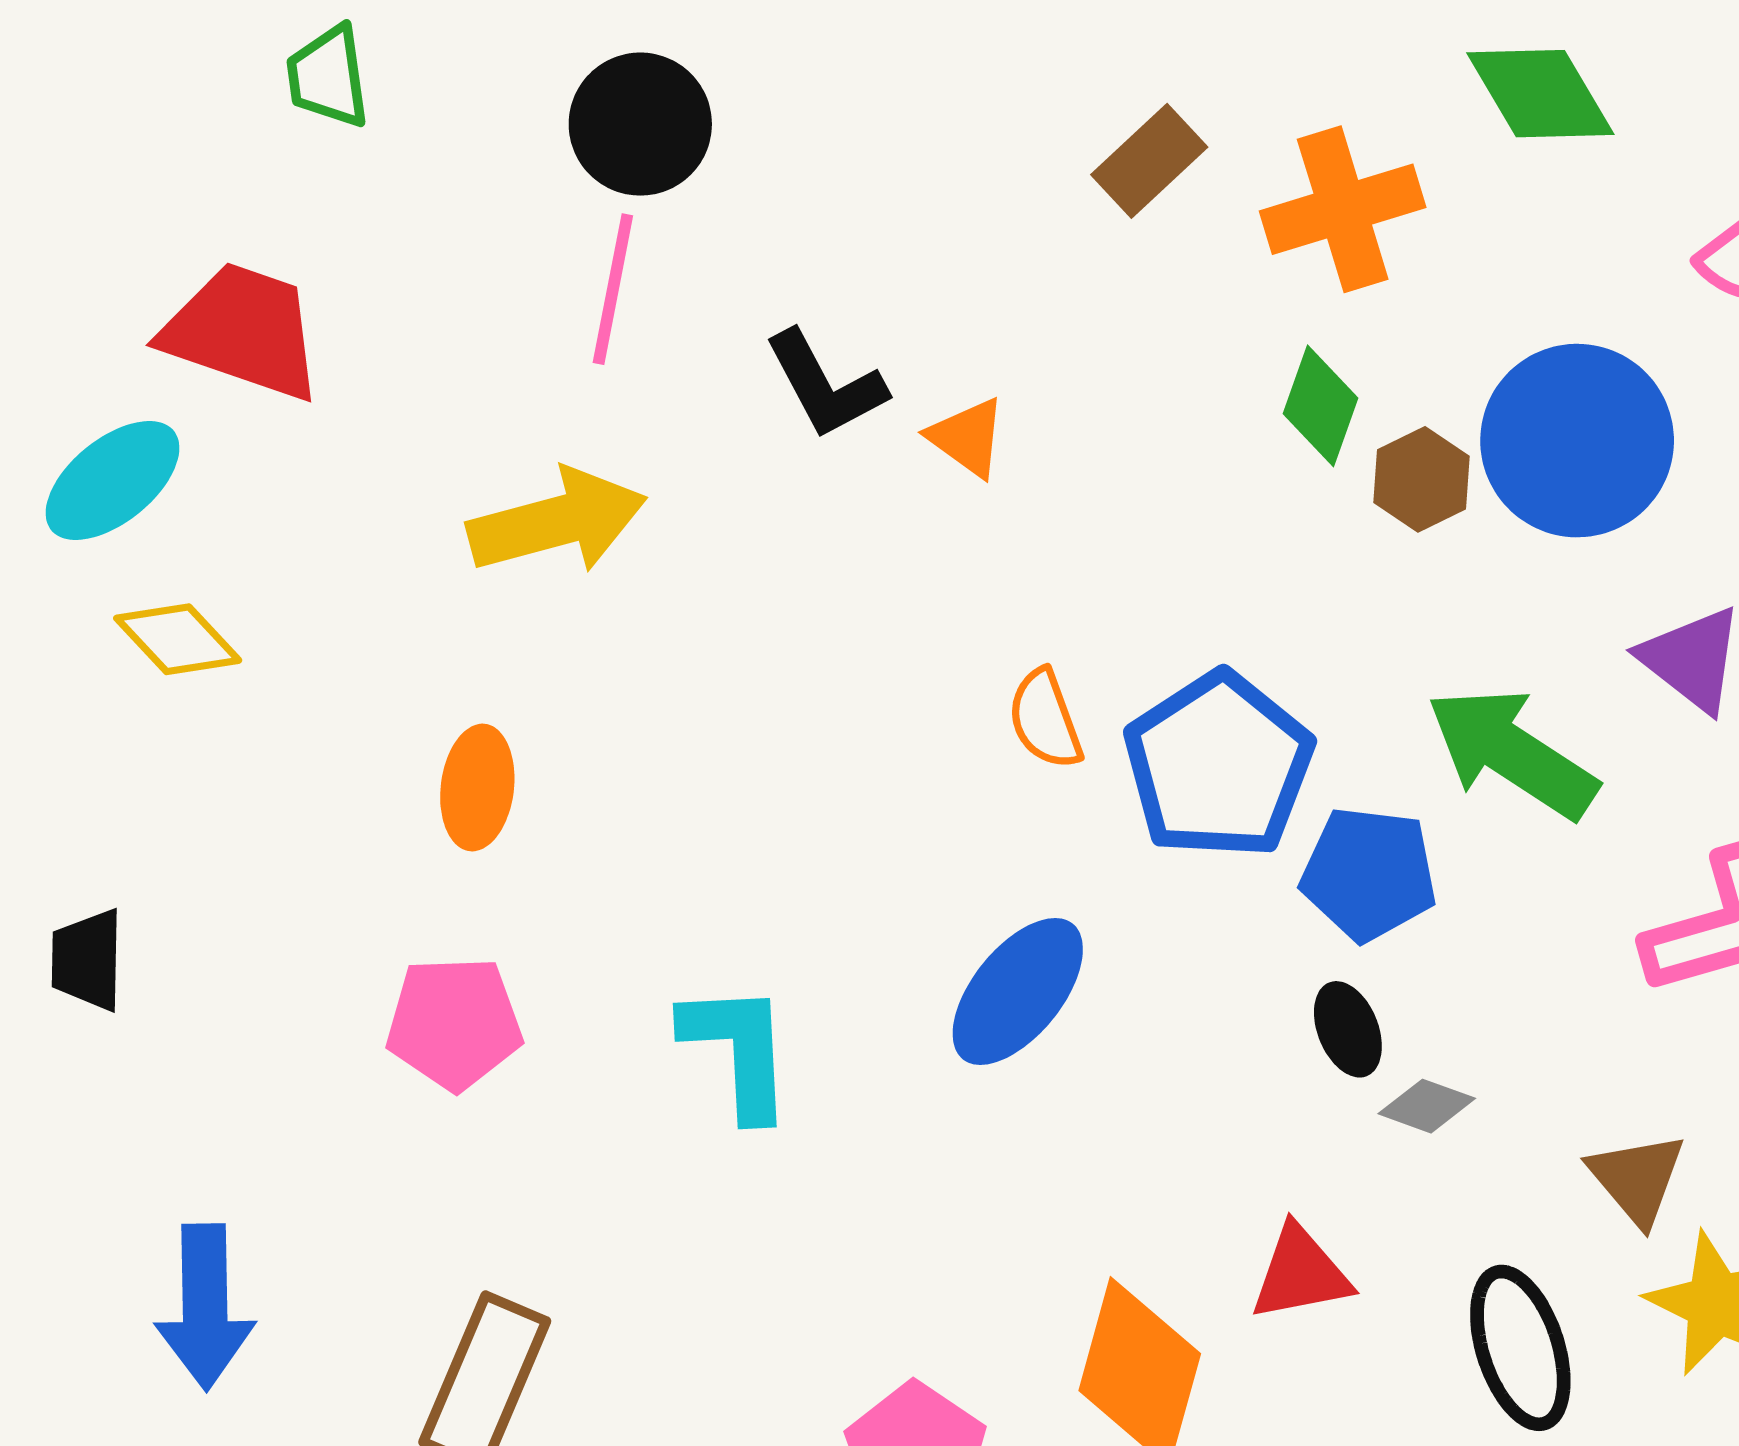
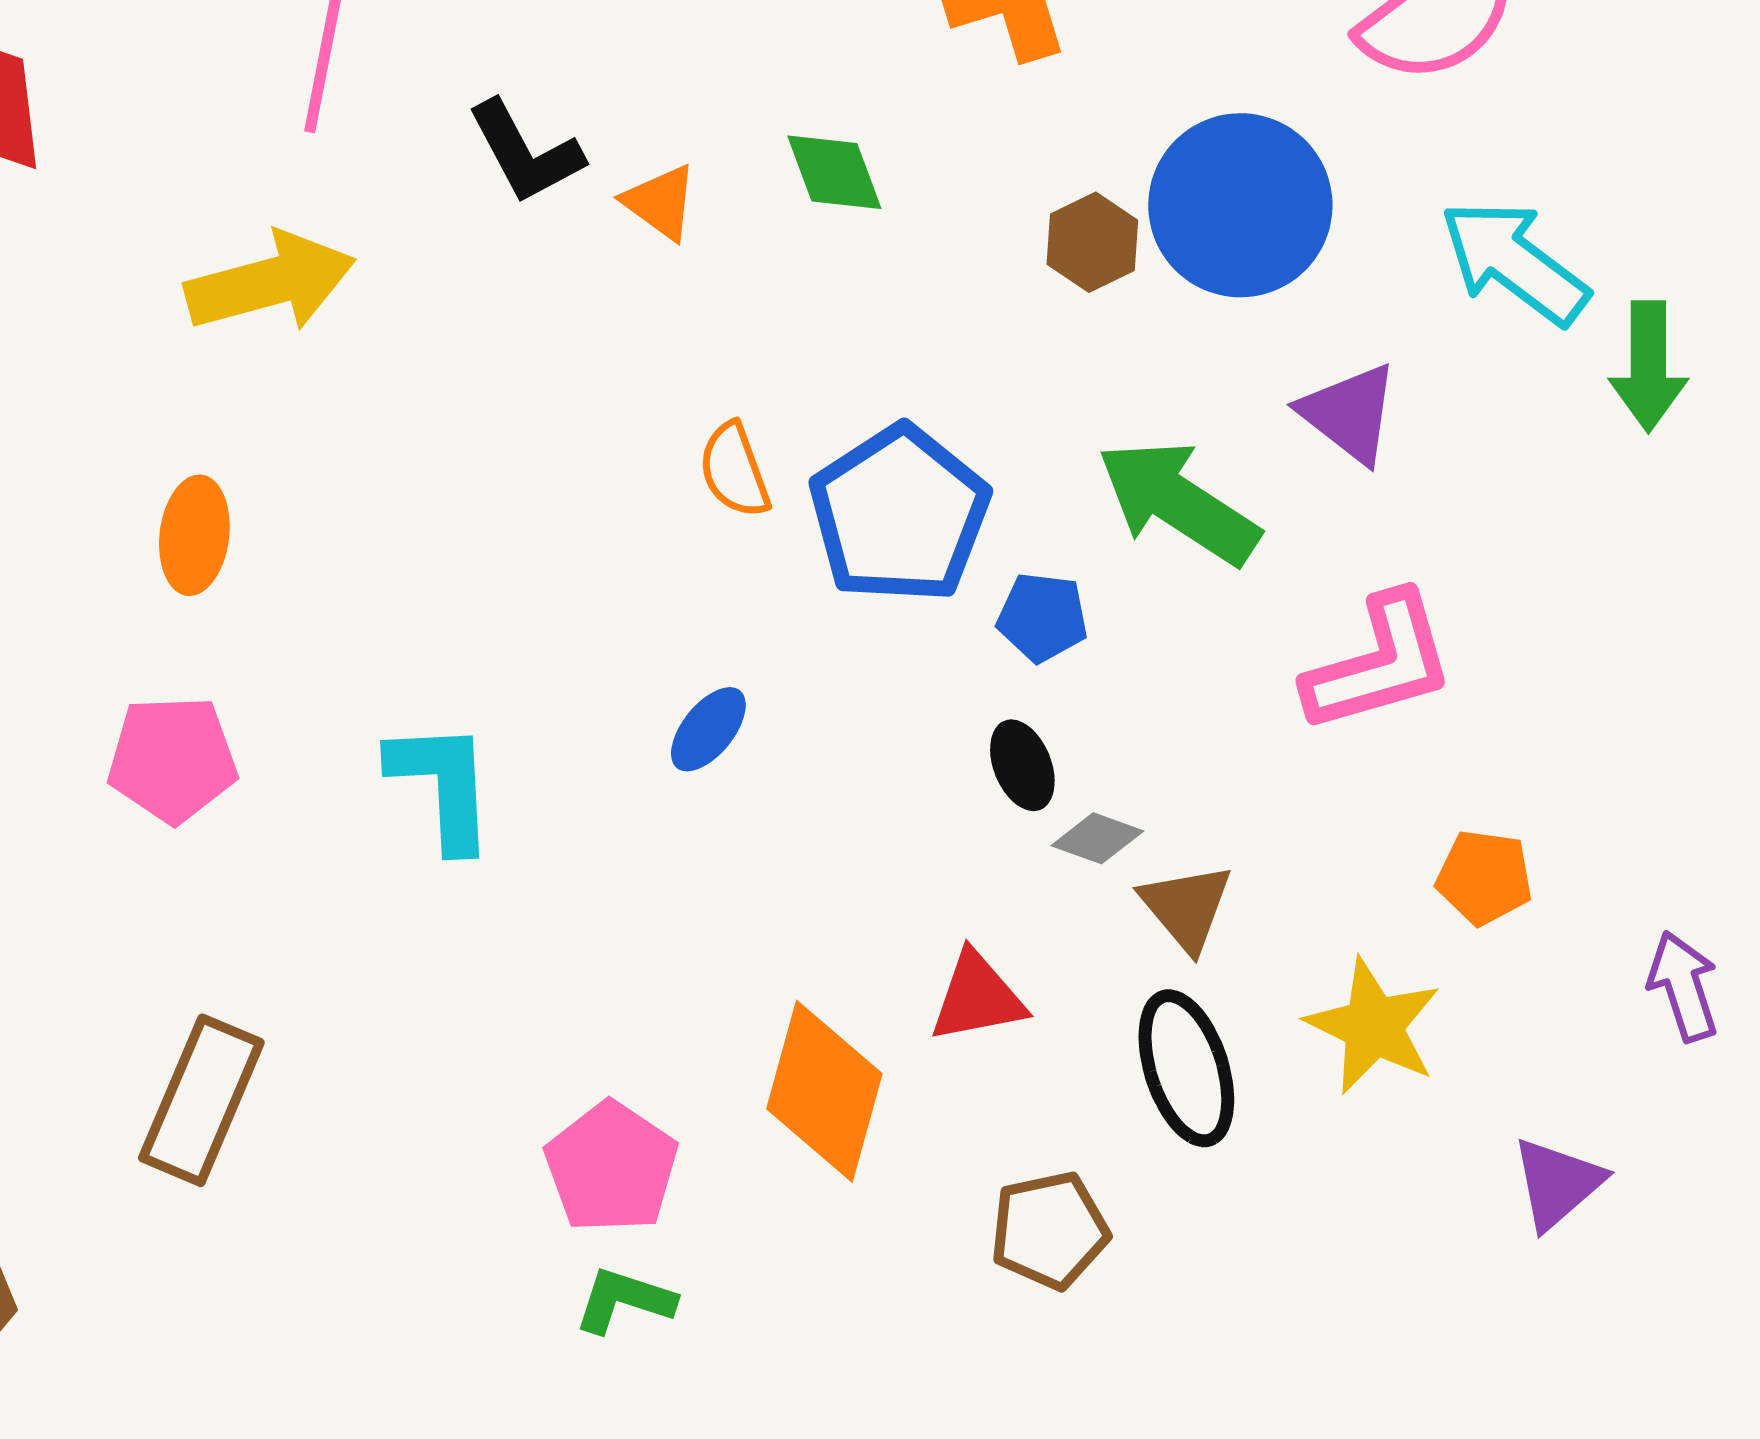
green diamond: (1321, 406) -> (834, 172), moved, turned -40
blue pentagon: (1369, 874) -> (1042, 617), size x0.7
blue ellipse: (1018, 991) -> (708, 729), size x0.6
brown triangle: (1637, 1179) -> (1186, 907), moved

